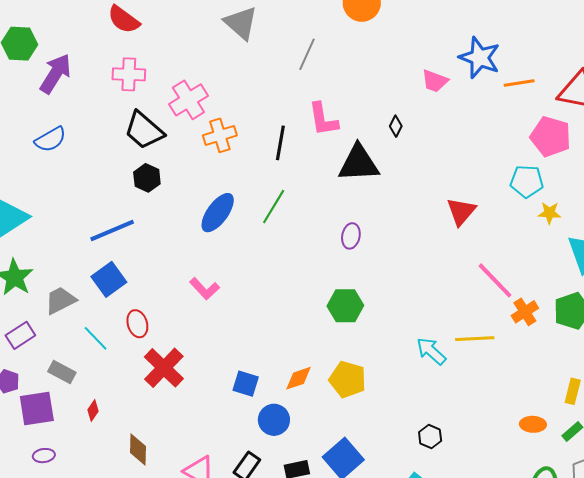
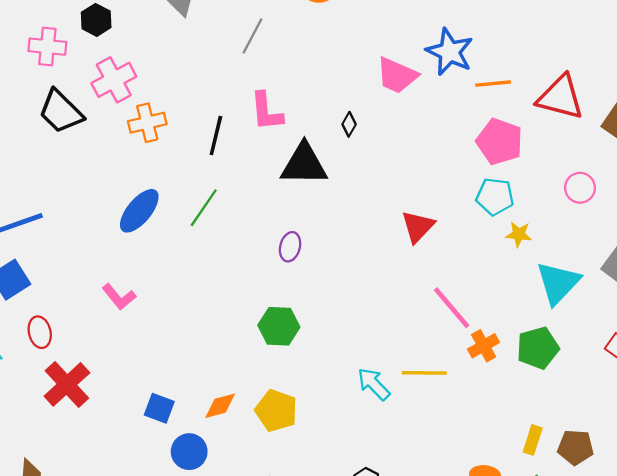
pink trapezoid: (435, 81) -> (397, 75), size x1.4
pink pentagon: (551, 137) -> (500, 142), moved
black hexagon: (147, 178) -> (96, 20), moved

